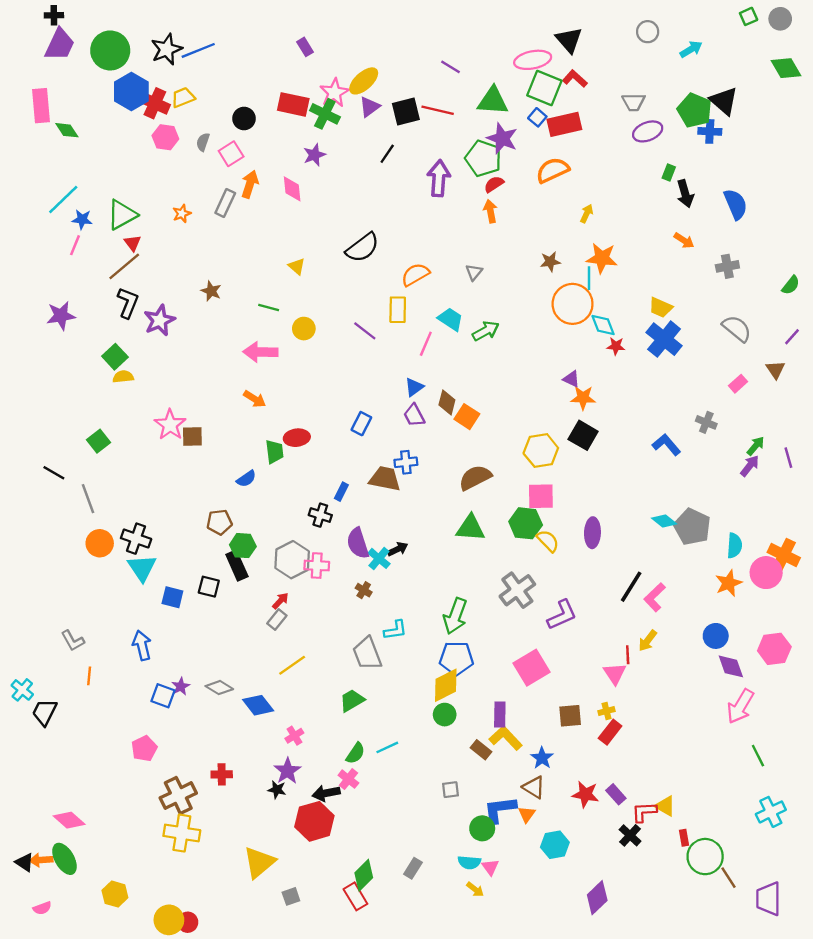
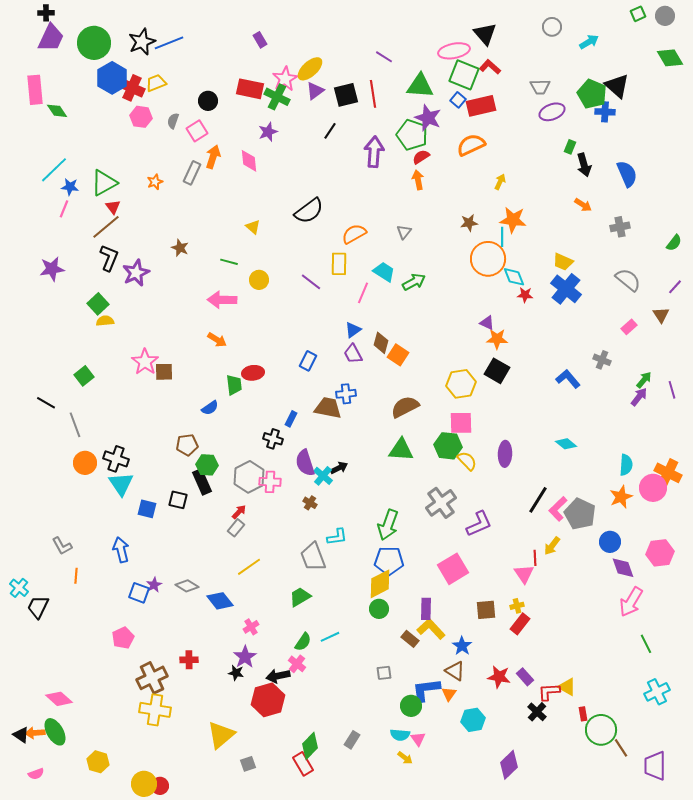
red line: (438, 110) -> (373, 94), turned 68
gray pentagon: (692, 527) -> (580, 514), moved

